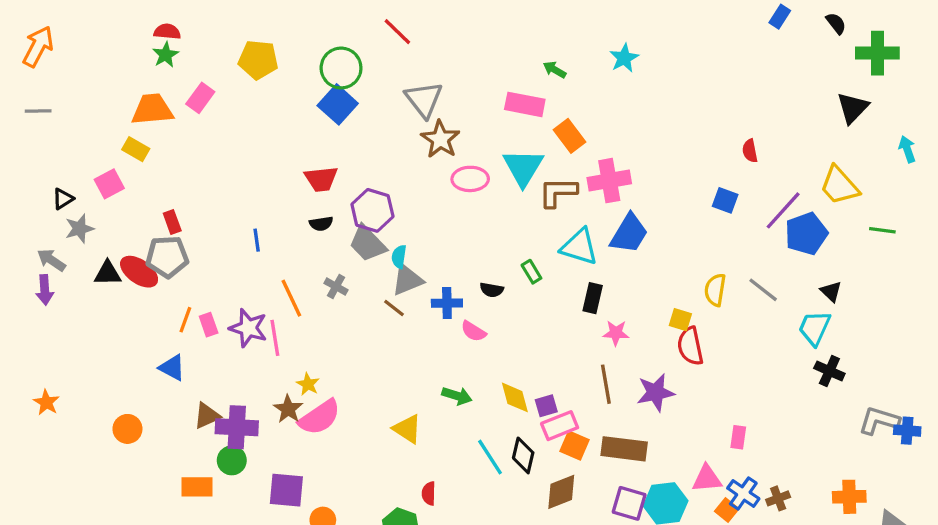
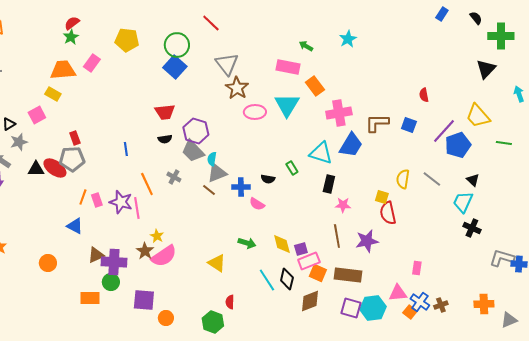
red semicircle: (167, 32) -> (72, 23), turned -42
brown L-shape: (558, 192) -> (377, 123), moved

